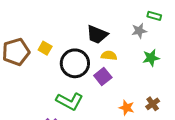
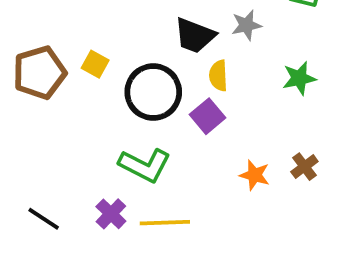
gray star: (139, 31) -> (246, 25), moved
yellow semicircle: (109, 56) -> (218, 76), turned -98

